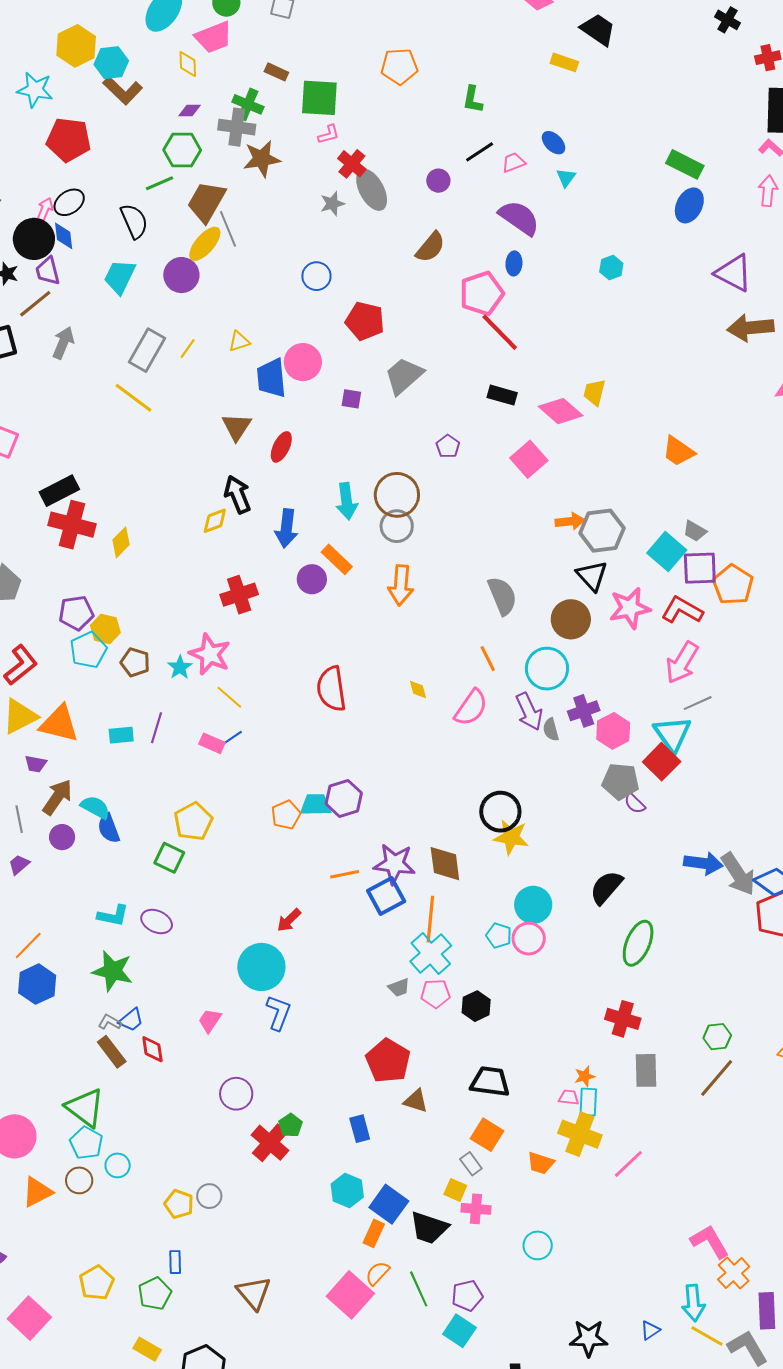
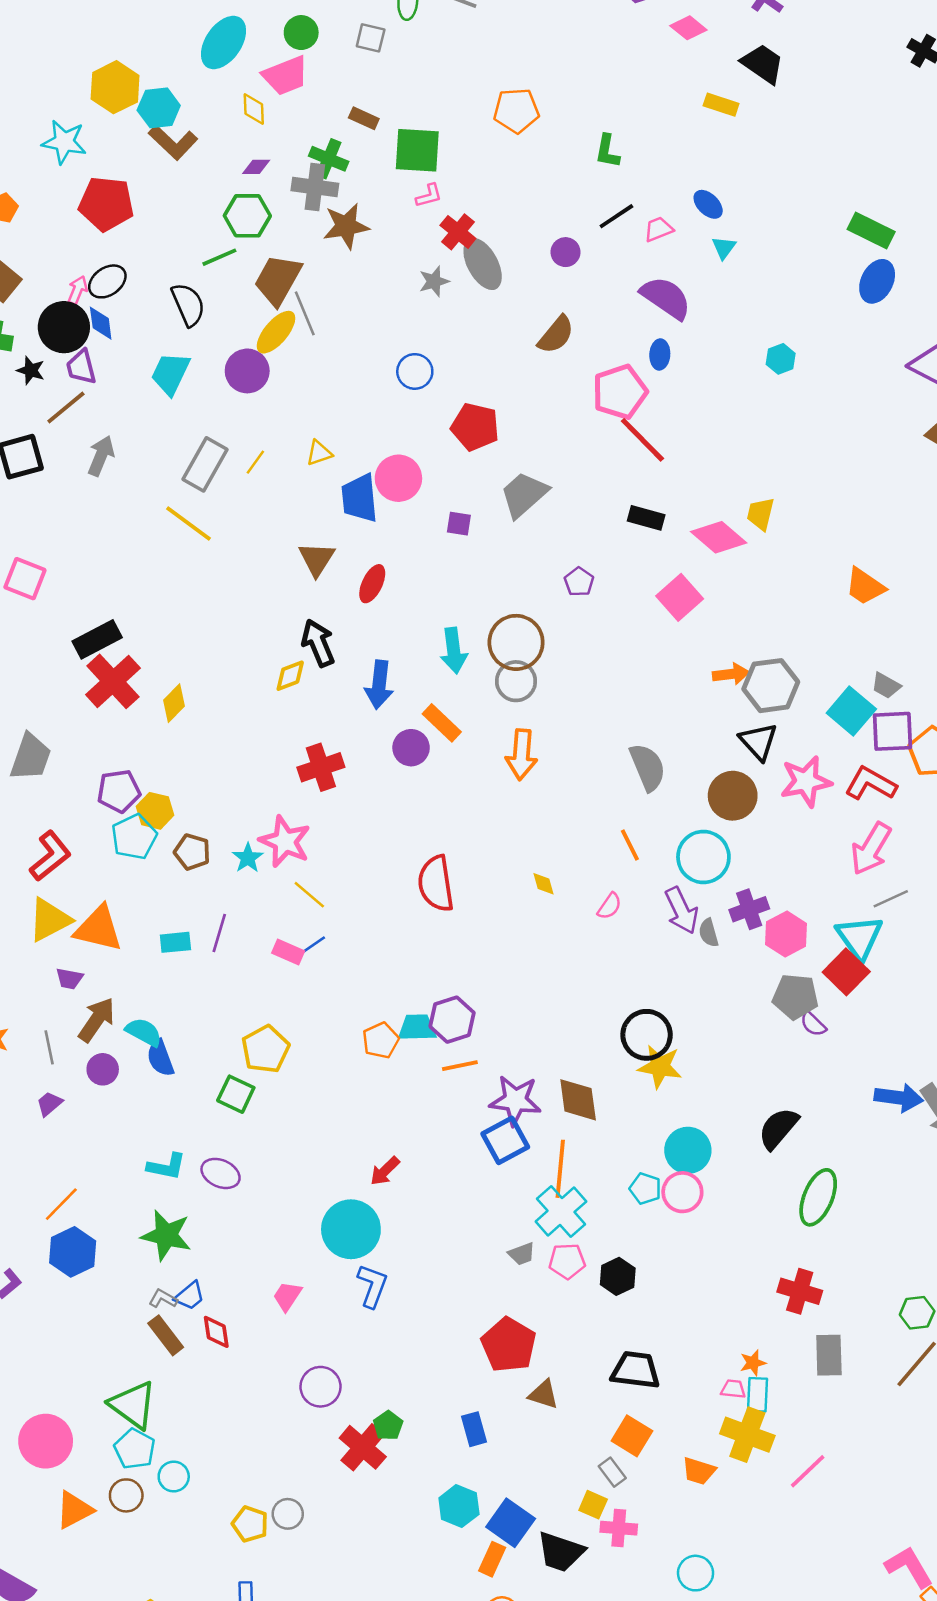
red cross: (72, 525) -> (113, 681), turned 33
pink semicircle: (471, 708) -> (609, 906), size x0.6
orange line: (345, 874) -> (460, 1066), moved

